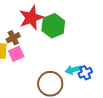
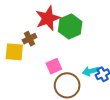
pink square: (16, 54) -> (54, 66), moved

